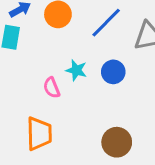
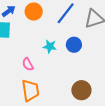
pink semicircle: (52, 88) -> (28, 64), moved

